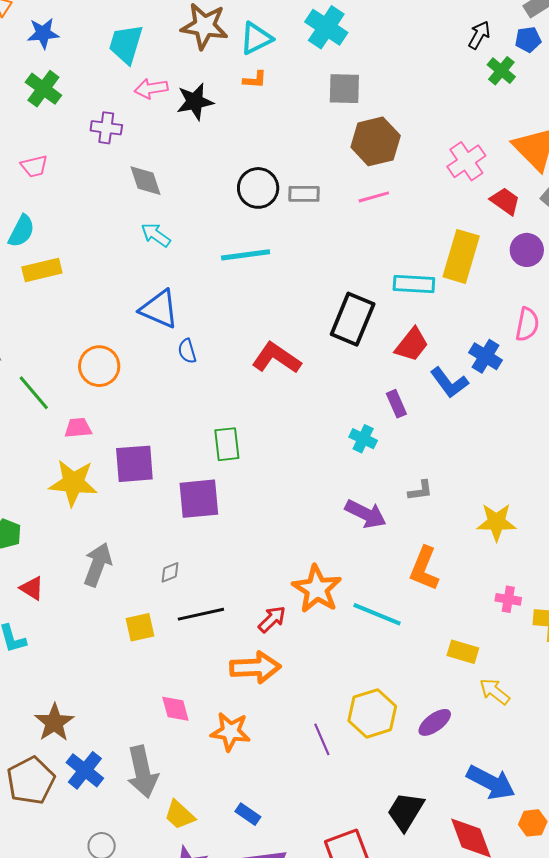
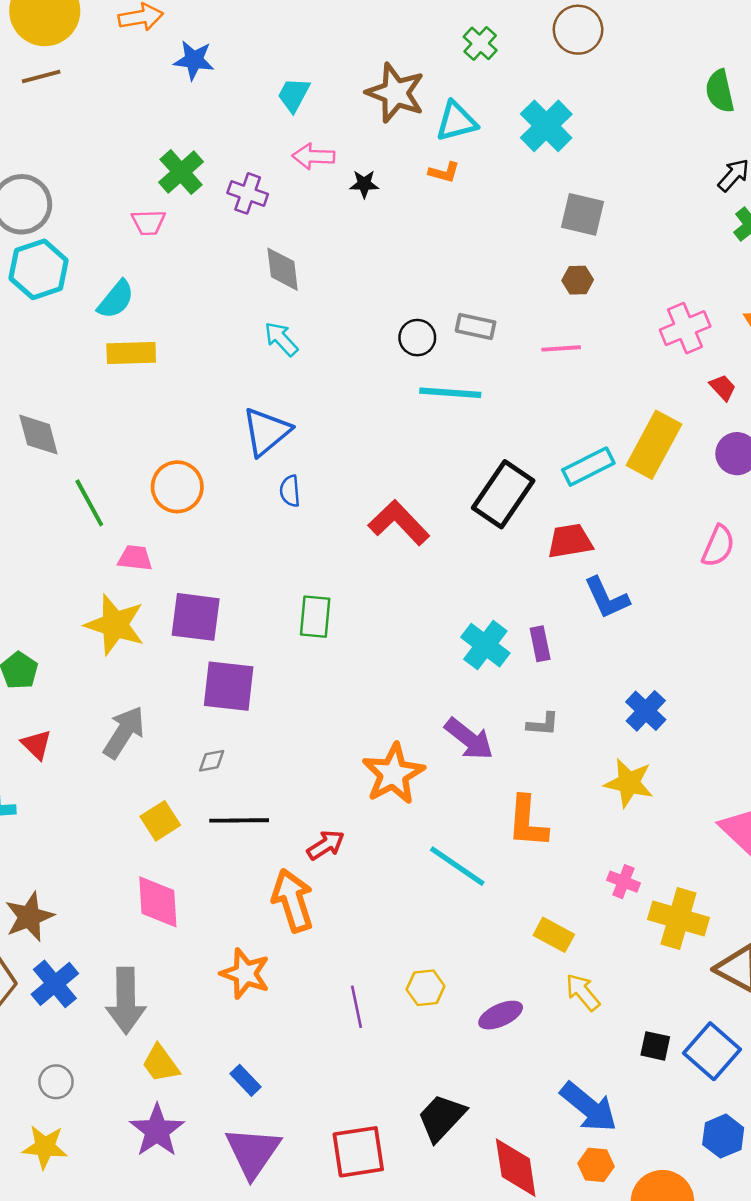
cyan trapezoid: (126, 44) -> (294, 95), size x0.7
green cross: (43, 89) -> (181, 172), moved
gray square: (344, 89) -> (582, 214), moved
black star: (195, 102) -> (364, 184), size x0.6
brown hexagon: (376, 141) -> (578, 280), size x0.5
black circle: (258, 188) -> (417, 338), moved, size x0.7
red trapezoid: (505, 201) -> (723, 388), size x0.7
cyan line: (246, 255) -> (450, 393), moved
cyan rectangle: (414, 284) -> (588, 467), turned -42
blue triangle: (159, 309) -> (266, 432), turned 45
red trapezoid: (412, 345) -> (570, 541), turned -150
blue cross: (486, 356) -> (646, 711), moved
purple rectangle: (396, 404) -> (540, 644), moved
cyan cross: (363, 439) -> (485, 645), size x1.4
purple square: (199, 499) -> (229, 686), moved
orange L-shape: (424, 569) -> (527, 822), turned -30
orange star: (317, 589) -> (393, 774), moved
yellow square: (140, 627) -> (160, 821), turned -32
orange arrow: (255, 667) -> (293, 900), turned -117
pink diamond: (175, 709) -> (158, 902), moved, size x1.4
yellow hexagon: (372, 713) -> (426, 988), size x0.6
blue arrow: (491, 782) -> (589, 1107), moved

